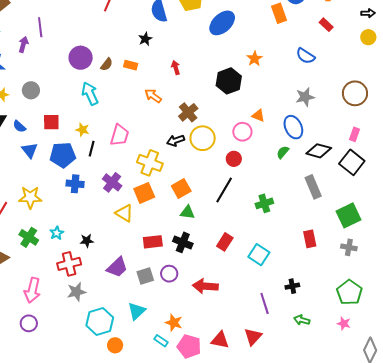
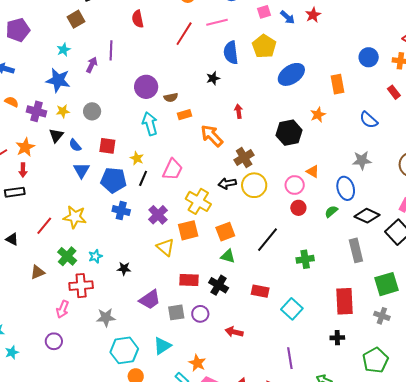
orange rectangle: (279, 13) -> (337, 84), moved
brown semicircle: (107, 64) -> (171, 97), turned 32
orange rectangle: (131, 65) -> (185, 115), moved, turned -40
orange arrow: (153, 96) -> (212, 136), size x1.4
red circle: (234, 159) -> (298, 208), moved
red rectangle: (310, 239) -> (345, 301), size x1.5
red rectangle: (225, 242) -> (260, 291), turned 60
red cross: (69, 264) -> (81, 286), moved
red arrow: (205, 286) -> (234, 332), size x0.7
black cross: (292, 286) -> (337, 338), moved
pink arrow: (32, 290) -> (63, 309), size x0.7

